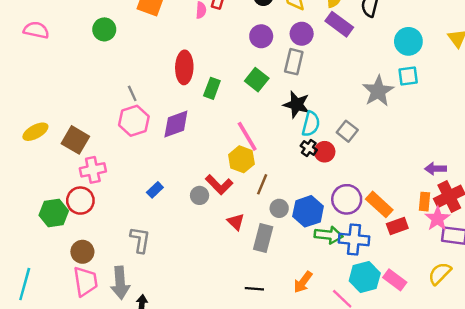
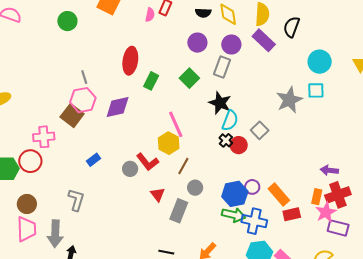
brown square: (75, 140) -> (72, 115), moved
purple circle: (347, 199) -> (252, 187), size x0.6
blue hexagon: (308, 211) -> (235, 194), moved

